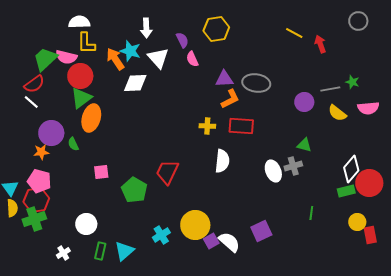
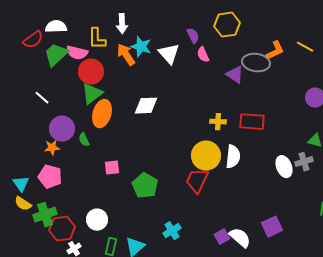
white semicircle: (79, 22) -> (56, 27), moved
white arrow: (146, 28) -> (122, 24), moved
yellow line: (294, 33) -> (305, 47), moved
purple triangle: (224, 79) -> (235, 75), turned 36
white diamond: (135, 83) -> (146, 106), moved
gray ellipse: (256, 83) -> (256, 63), moved
red semicircle: (34, 84) -> (33, 40), moved
orange L-shape: (230, 99) -> (275, 51), moved
red trapezoid: (167, 172) -> (197, 181), moved
red hexagon: (36, 200) -> (62, 229), moved
yellow semicircle: (12, 208) -> (23, 204), turned 126
yellow circle: (195, 225) -> (206, 156), moved

